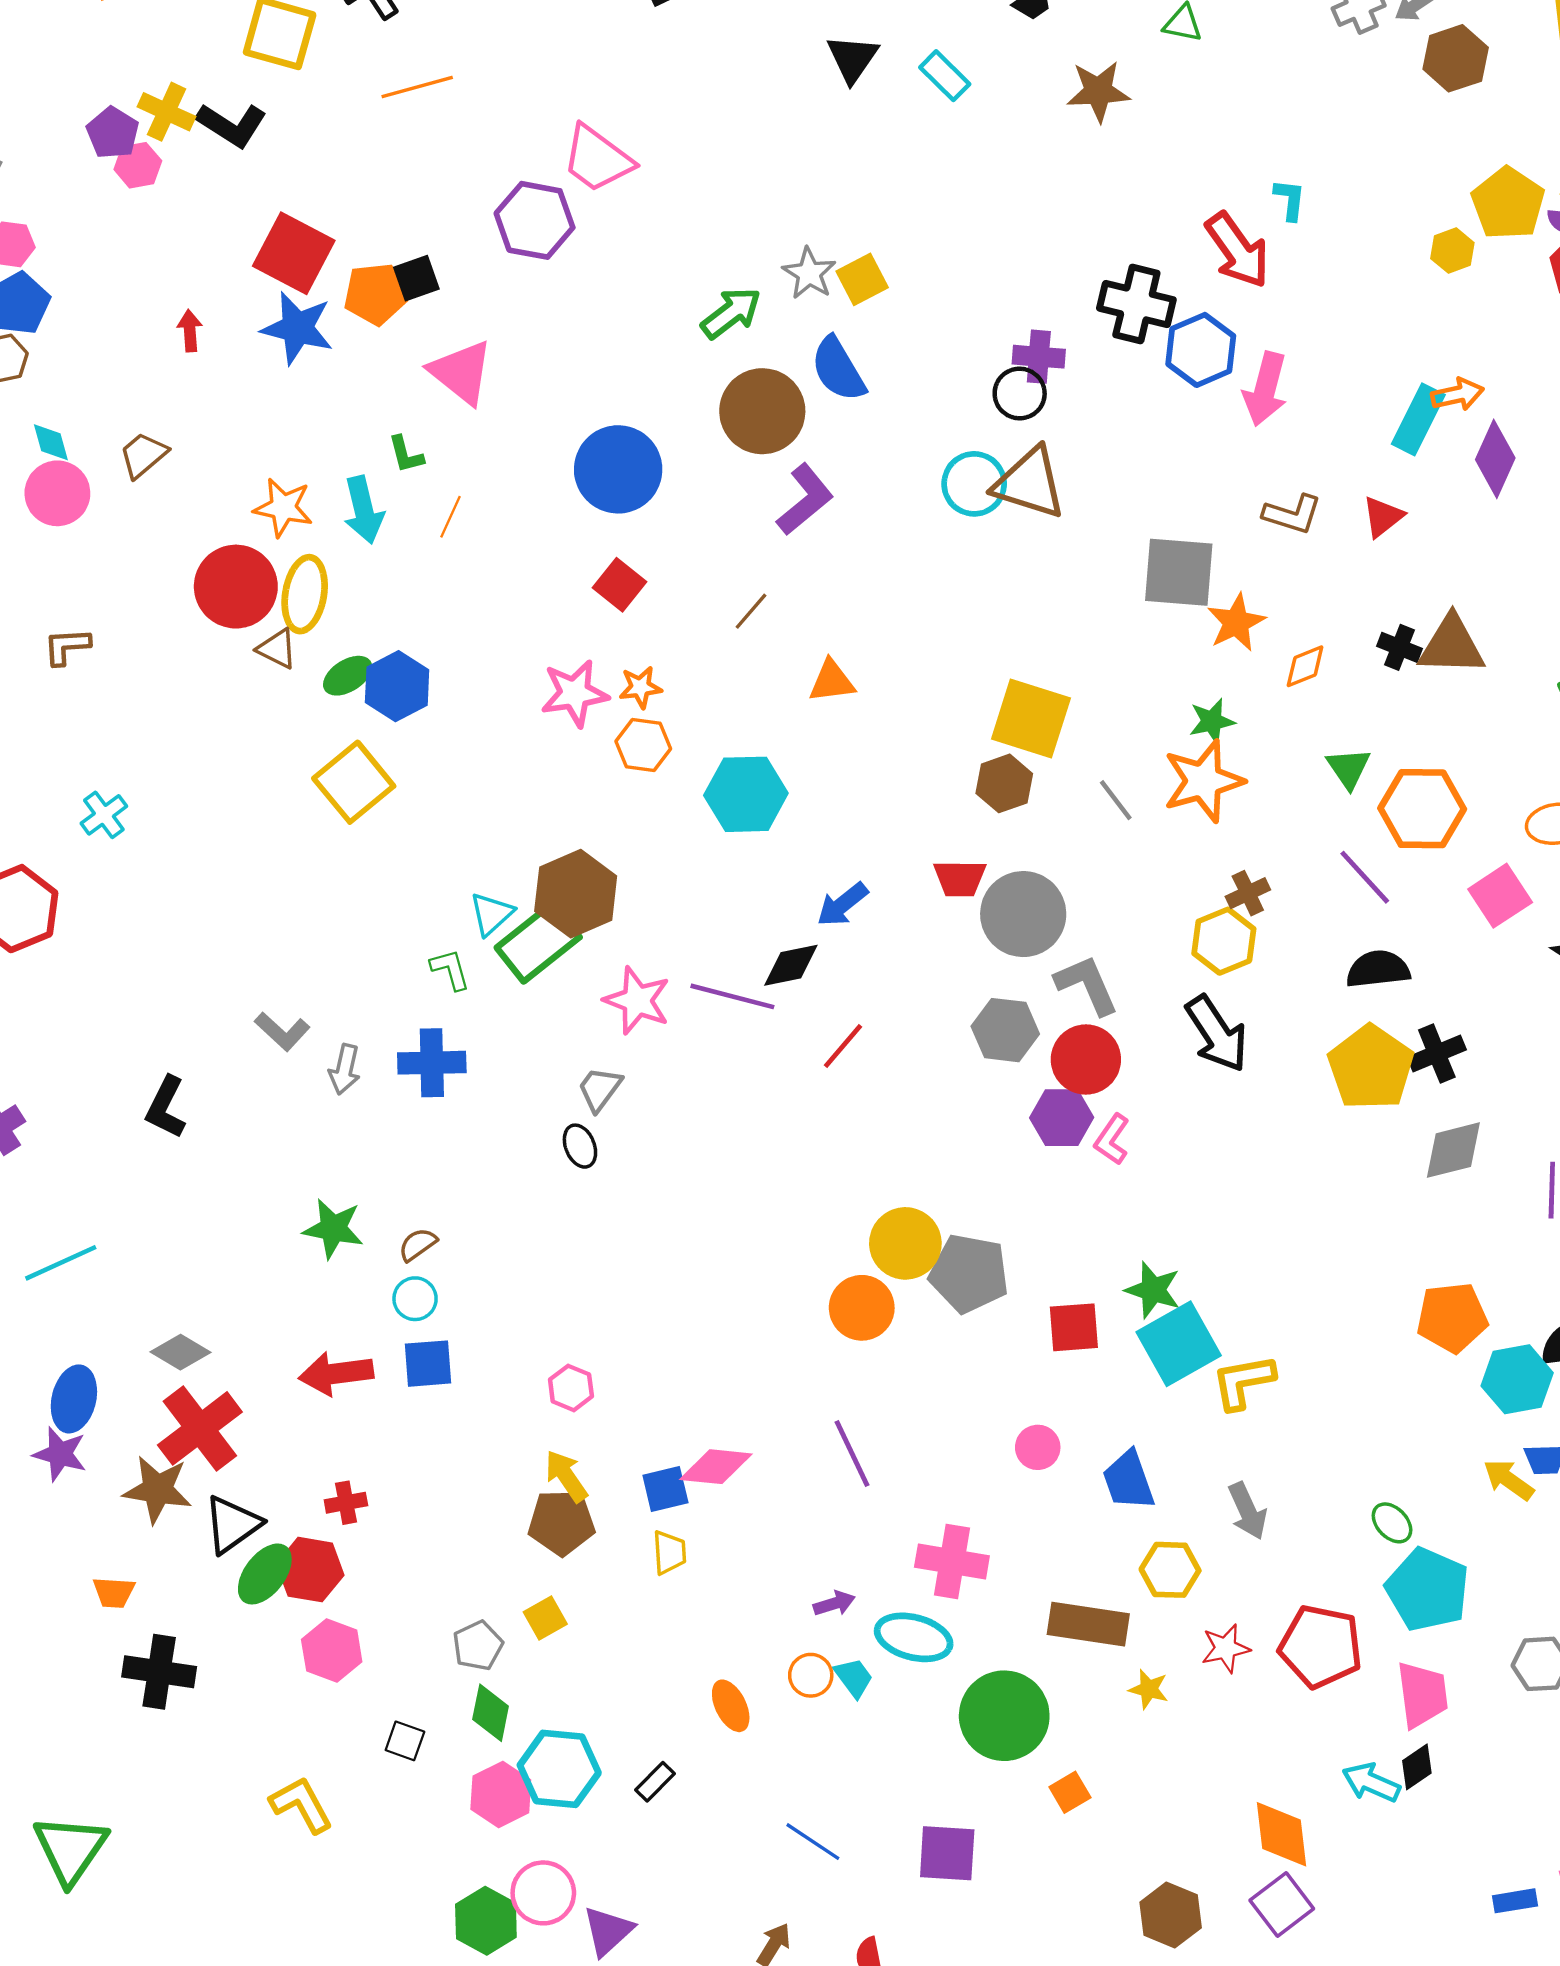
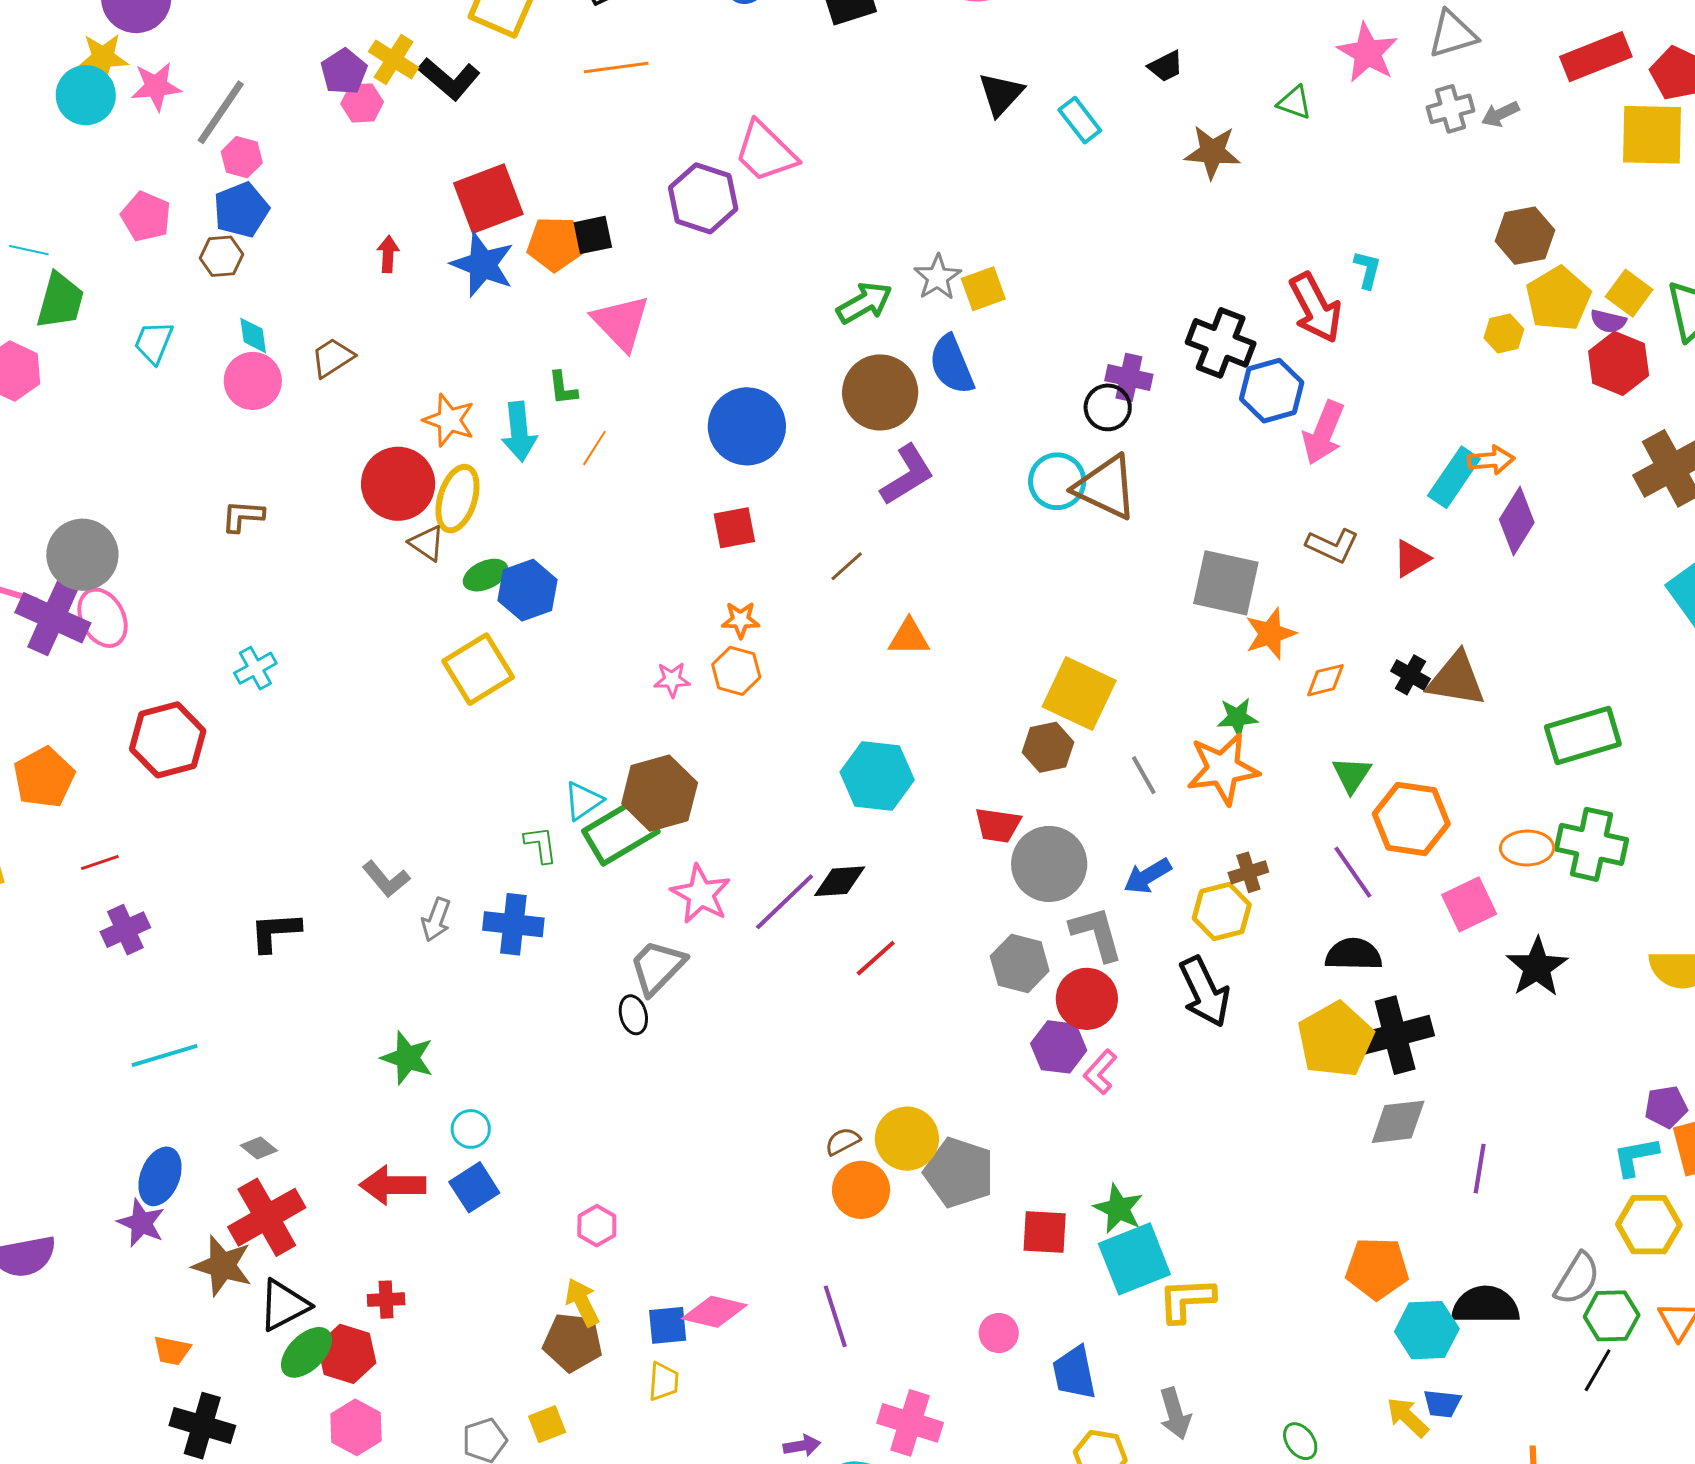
brown hexagon: (1456, 58) -> (1525, 236), moved
red square: (294, 253) -> (488, 199), turned 34
red square: (619, 585) -> (734, 528), turned 33
pink star: (575, 693) -> (672, 680), moved, size x0.6
cyan hexagon: (746, 794) -> (877, 776), moved
blue arrow: (842, 904) -> (1148, 876), moved
purple line: (732, 996) -> (785, 902), turned -66
black cross: (1437, 1053) -> (1395, 1035), size x1.5
gray trapezoid: (600, 1089) -> (657, 967), size x1.4
black L-shape: (166, 1107) -> (275, 932), turned 52
brown semicircle: (418, 1244) -> (843, 1141), moved
gray diamond: (180, 1352) -> (259, 1148), size x0.7
blue square: (428, 1364) -> (474, 1187), turned -36

